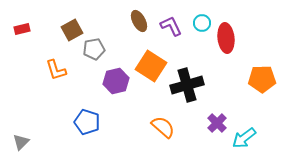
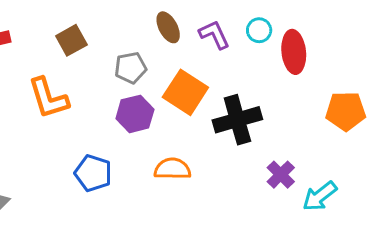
gray pentagon: (94, 49) -> (131, 68), moved
orange L-shape: (56, 70) -> (48, 98), size x1.4
orange semicircle: (163, 127) -> (172, 169), moved, turned -40

